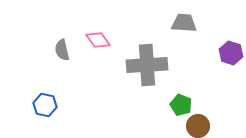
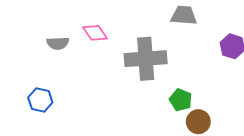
gray semicircle: (62, 50) -> (58, 43), turned -80

